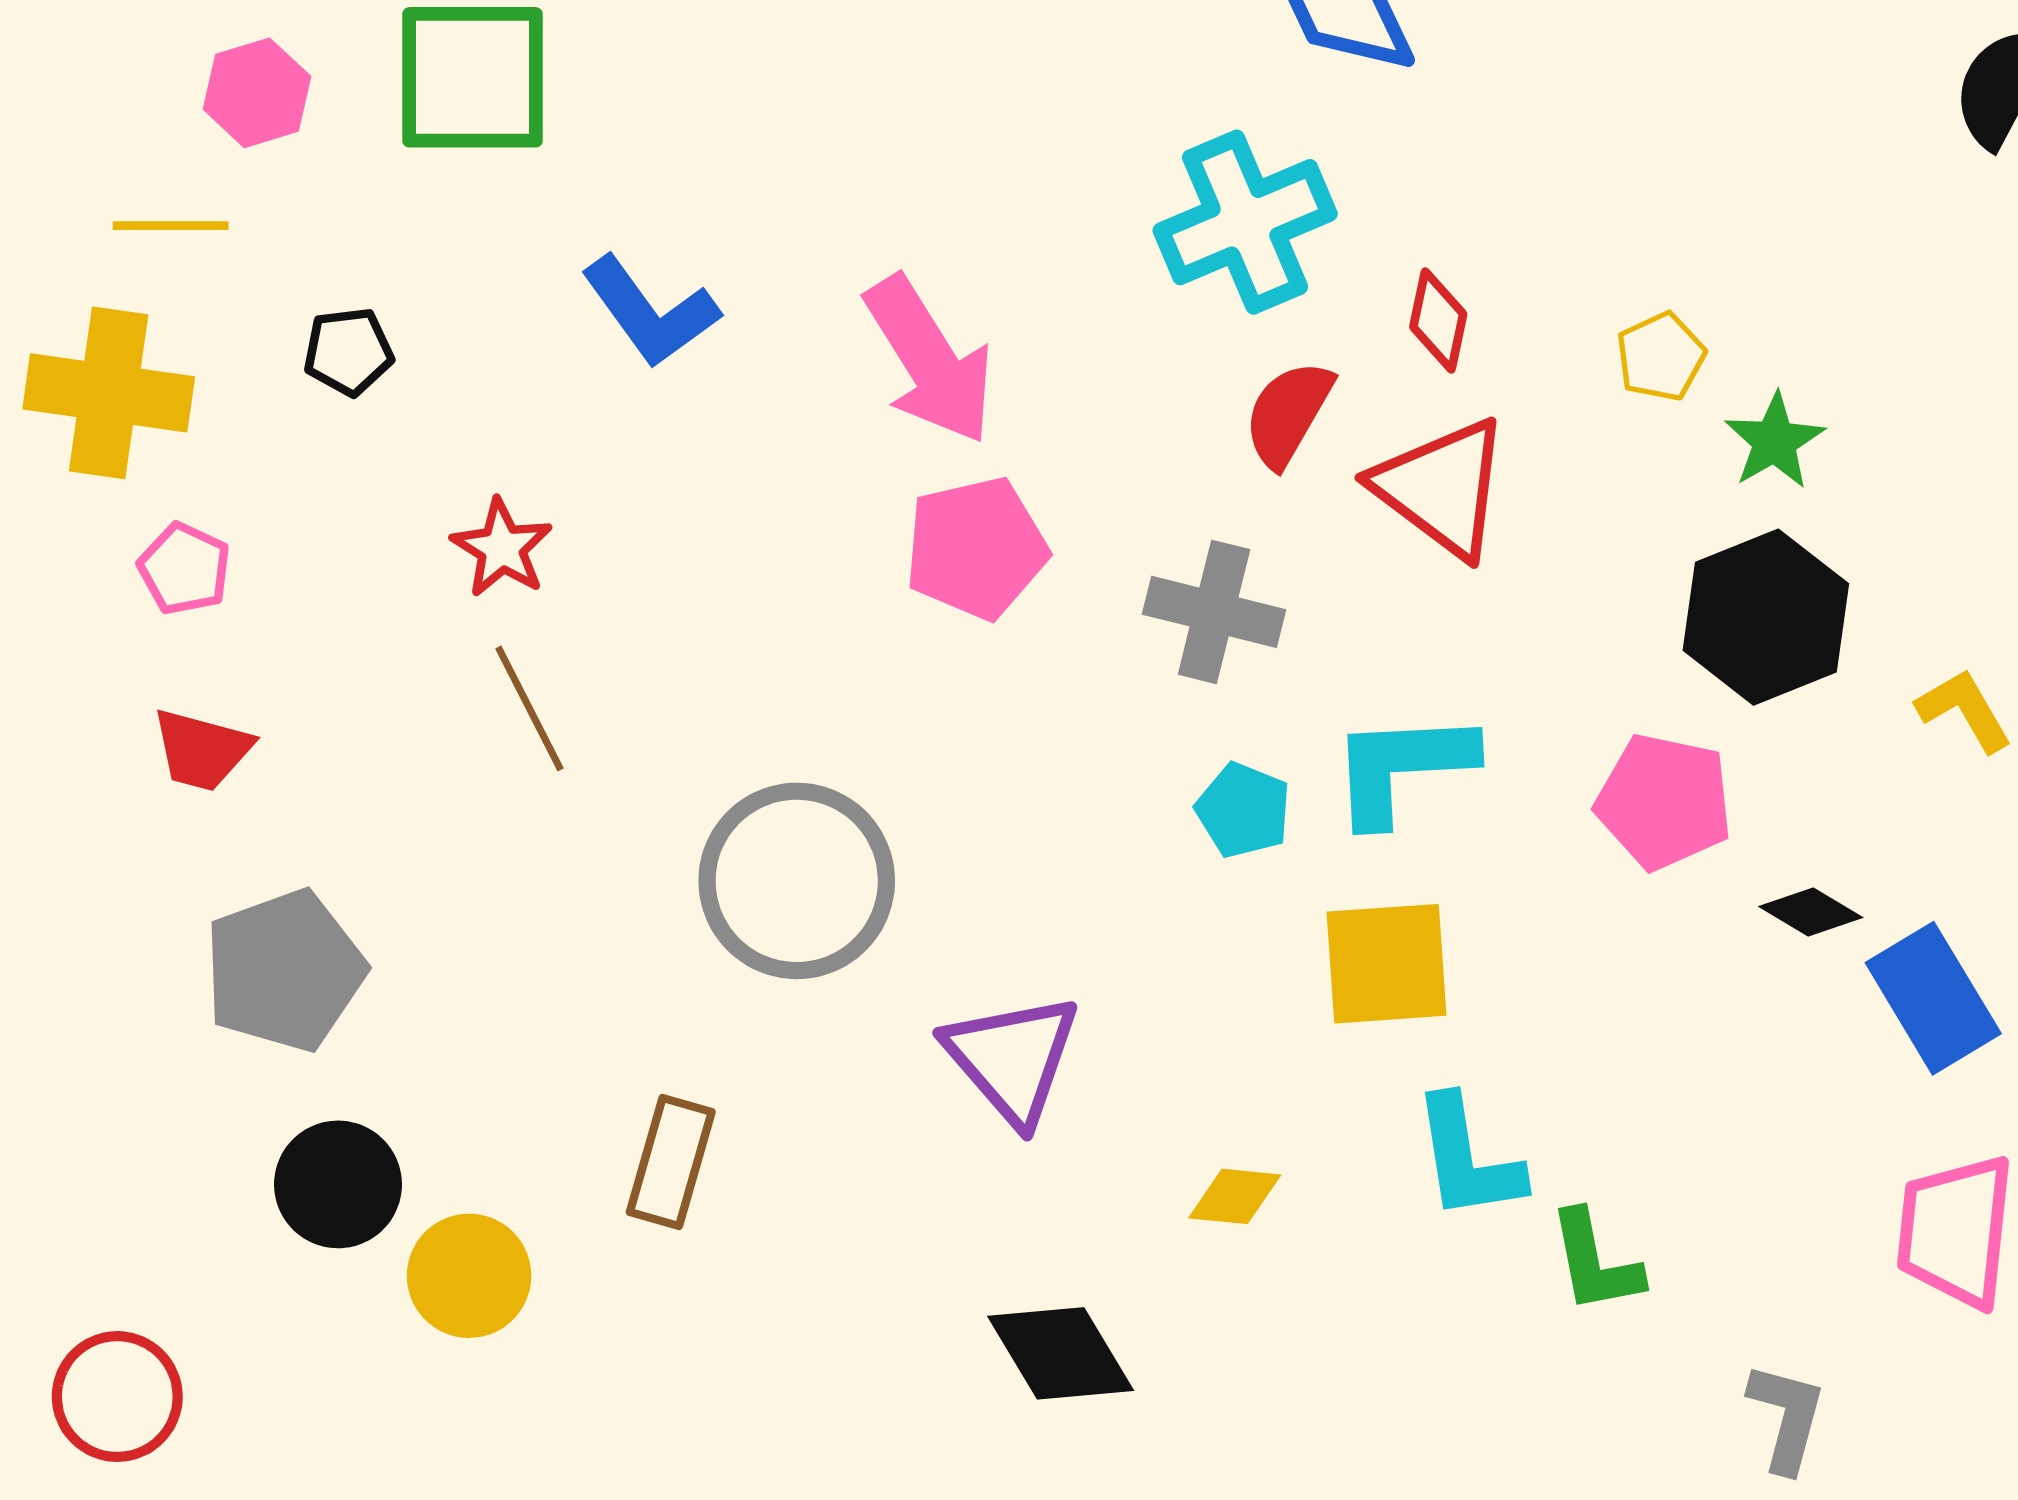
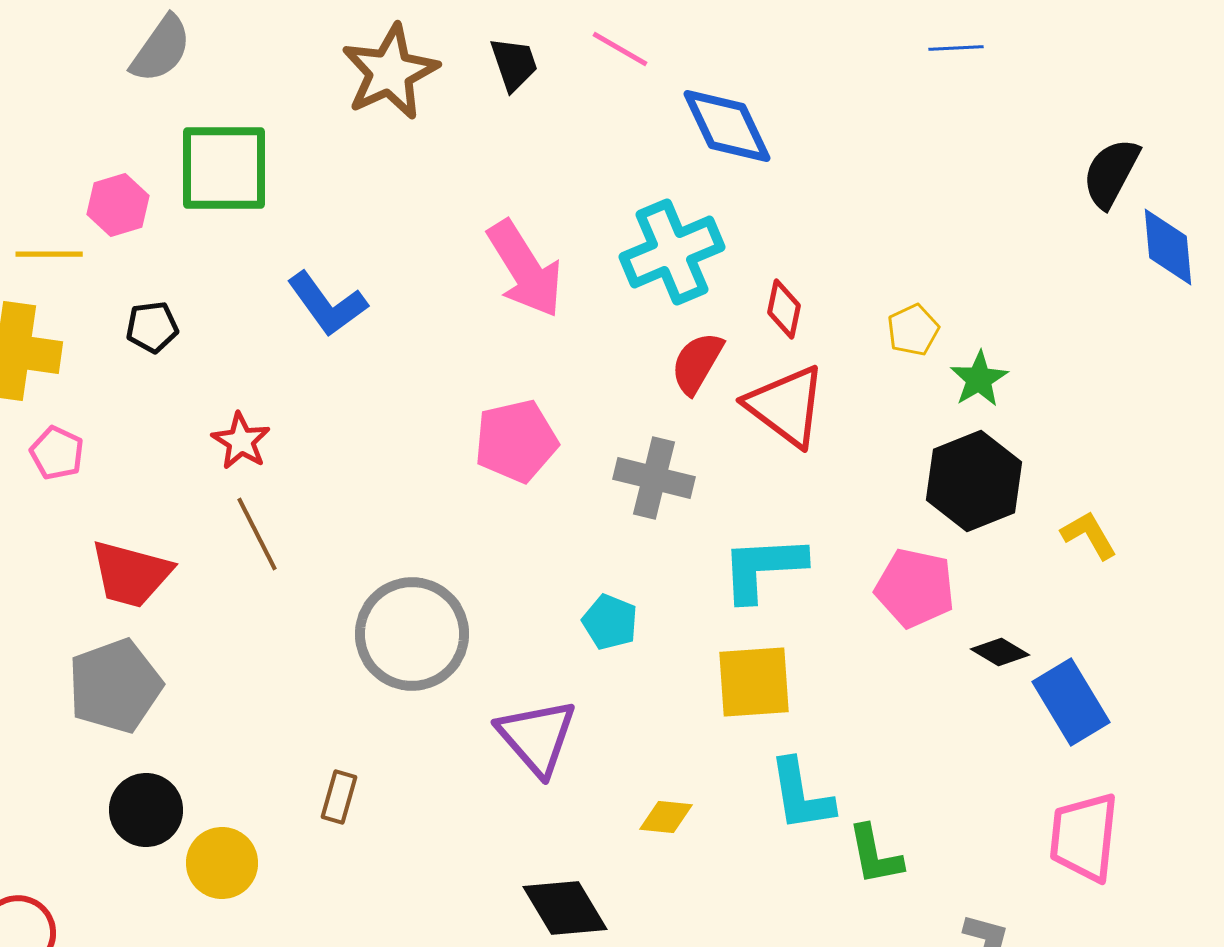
pink hexagon: (257, 93) -> (118, 205), moved
pink arrow: (930, 360) -> (525, 269), moved
red trapezoid: (202, 750) -> (131, 574), moved, size x1.4
cyan pentagon: (1243, 810) -> (610, 622), moved
brown rectangle: (671, 1162) -> (339, 797), size x0.7

